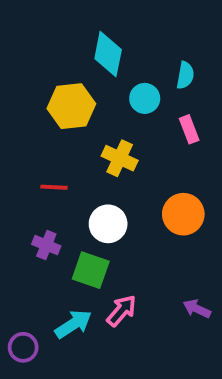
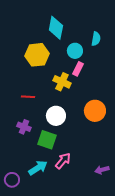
pink rectangle: (189, 129) -> (78, 69), moved, turned 48
purple arrow: (197, 309) -> (102, 170), moved, turned -40

